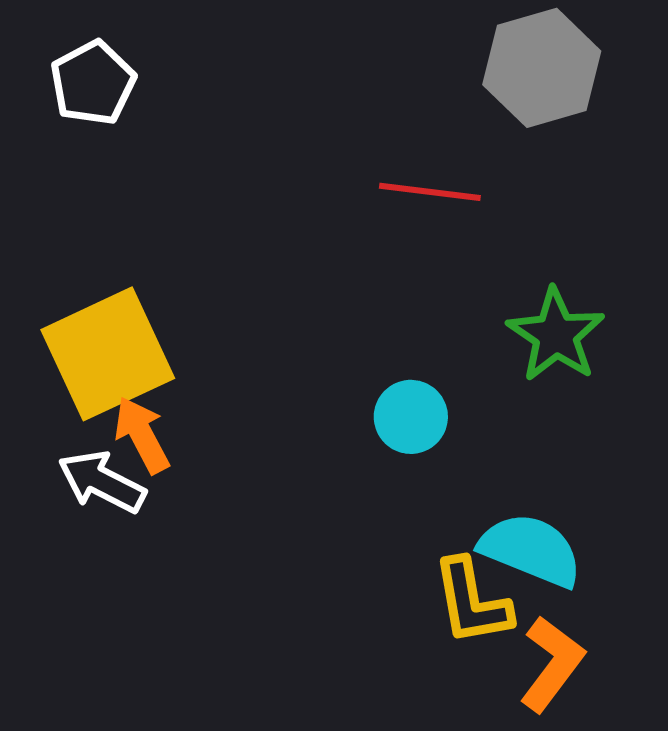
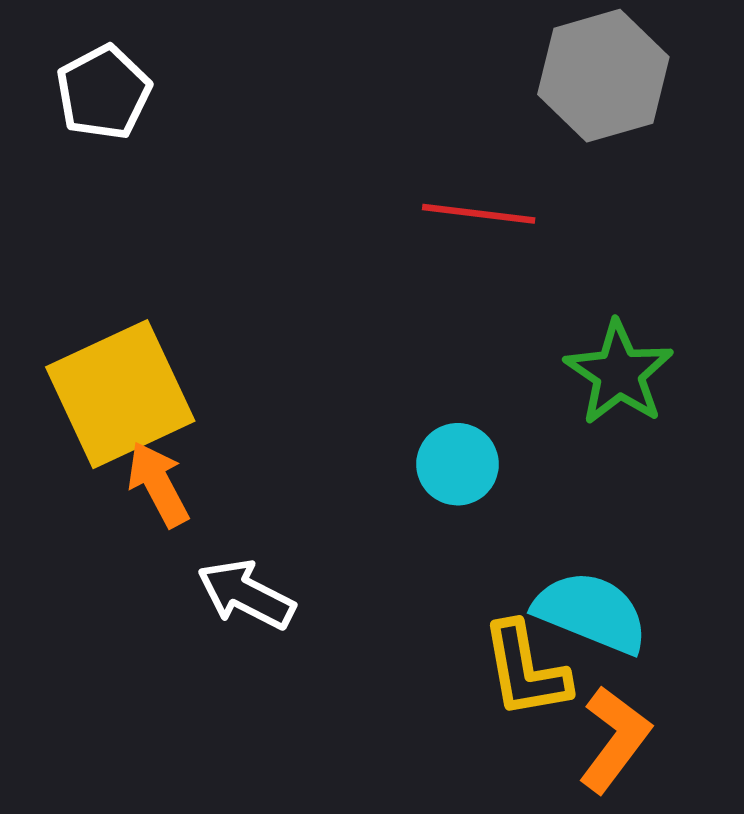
white arrow: (102, 482) -> (246, 594), moved

